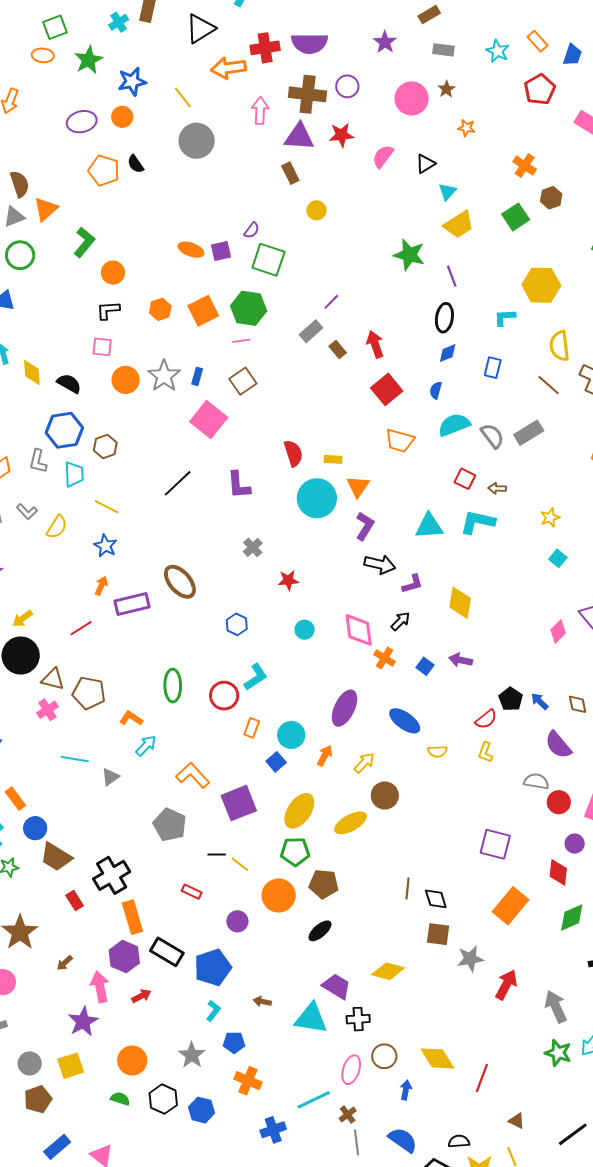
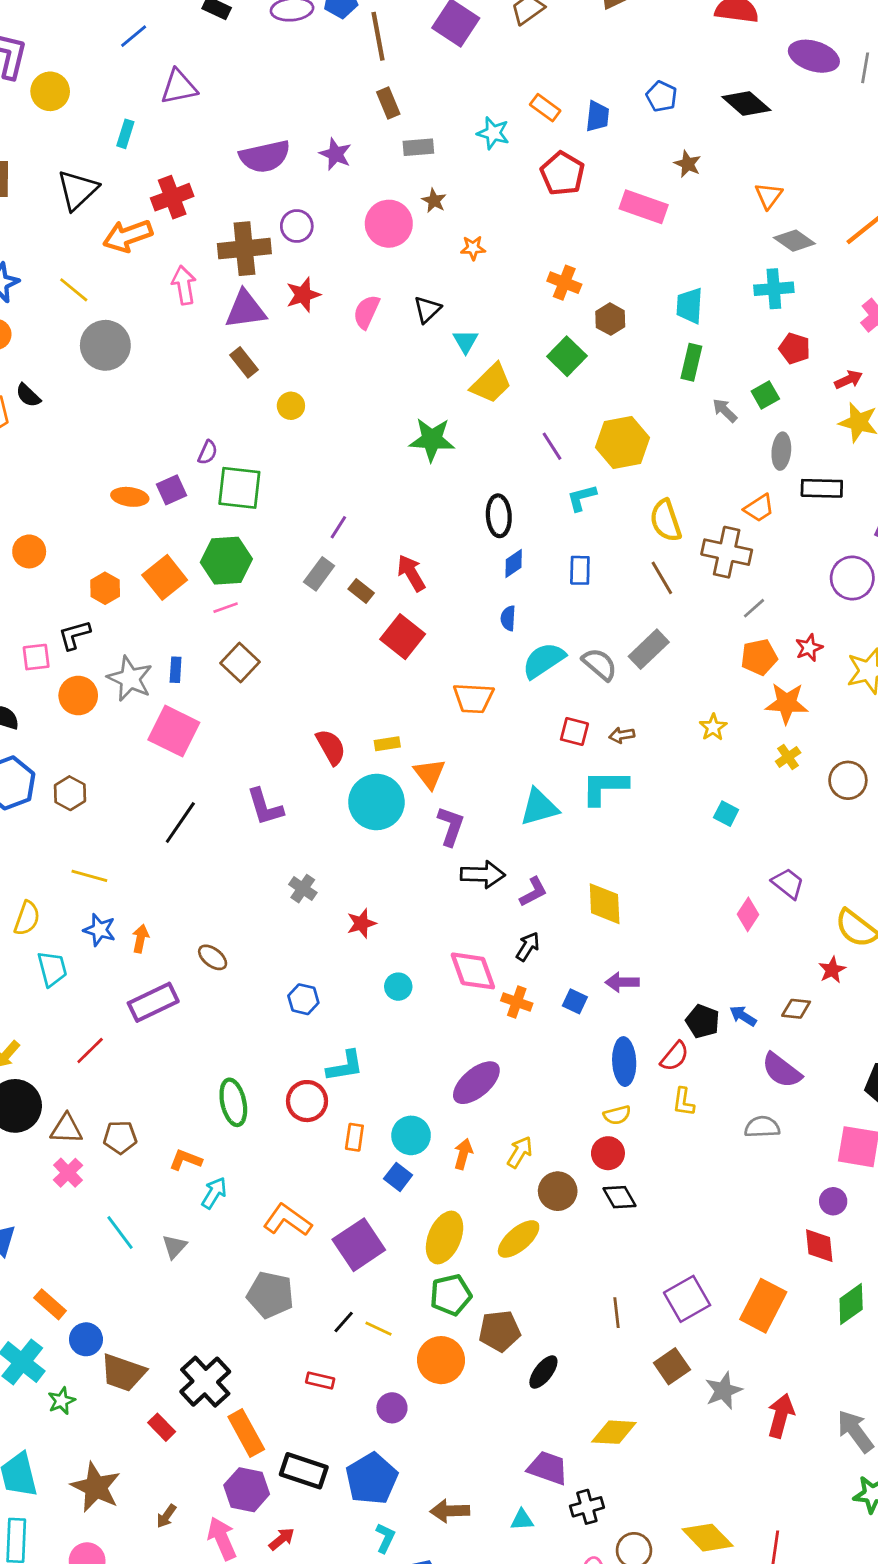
brown rectangle: (429, 15) -> (388, 103), turned -70
purple semicircle: (310, 43) -> (265, 156), moved
purple line: (452, 276) -> (552, 446), moved
black L-shape: (108, 310) -> (74, 635), moved
brown line: (548, 385) -> (662, 578), turned 30
red square: (387, 389) -> (403, 637), moved
pink square: (209, 420) -> (174, 731), moved
cyan trapezoid: (74, 474) -> (52, 969), moved
yellow star: (550, 518) -> (713, 727), moved
brown ellipse: (180, 582) -> (213, 957), size x0.6
orange arrow: (101, 586) -> (140, 939), moved
cyan L-shape: (256, 677) -> (345, 1066), turned 36
brown pentagon: (89, 693) -> (120, 1137), size x0.7
brown diamond: (578, 704) -> (796, 1009), turned -60
purple ellipse: (345, 708) -> (476, 1083), turned 36
blue ellipse: (405, 721) -> (624, 1062), moved, turned 64
cyan line: (75, 759) -> (120, 1232), turned 56
red circle: (559, 802) -> (608, 1153), moved
purple square: (495, 844) -> (687, 1299), moved, turned -32
black line: (217, 854) -> (344, 1322), turned -36
black diamond: (436, 899) -> (620, 1197), moved
black ellipse: (320, 931) -> (543, 1372), moved
brown square: (438, 934) -> (672, 1366), turned -30
brown arrow: (262, 1002) -> (450, 1511), size x1.5
cyan triangle: (311, 1018) -> (522, 1520), size x0.5

